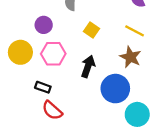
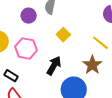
purple circle: (44, 25) -> (29, 16), moved

